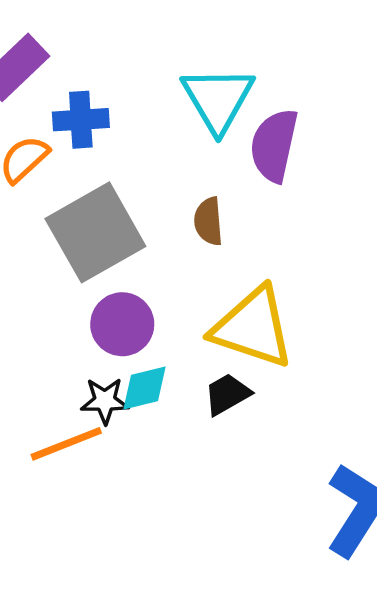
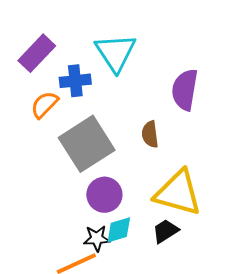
cyan triangle: (218, 99) -> (116, 53), moved

